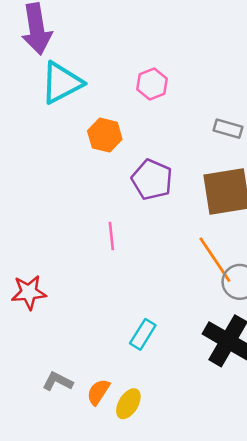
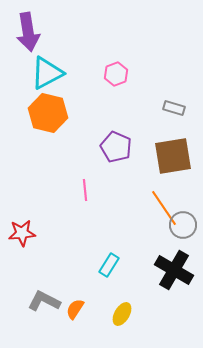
orange hexagon: (105, 135) -> (48, 113), moved, size x1.5
gray L-shape: (58, 381) -> (44, 301), size x1.4
yellow ellipse: (128, 404) -> (122, 314), moved

